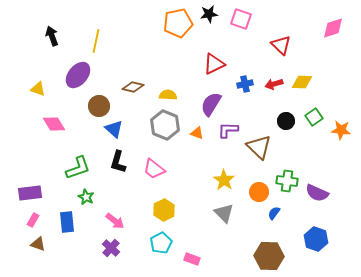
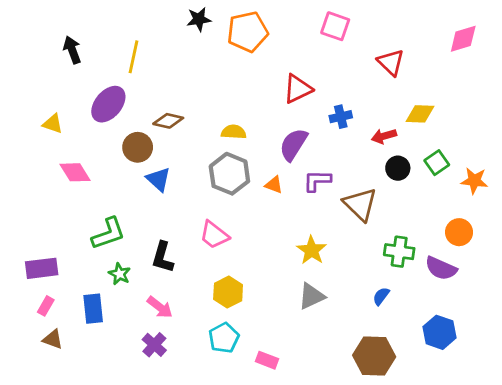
black star: (209, 14) -> (199, 19), moved
red arrow: (274, 84) -> (384, 136), moved
brown diamond: (133, 87) -> (168, 121), moved
black L-shape: (118, 162) -> (163, 257), moved
orange circle: (259, 192) -> (459, 232), moved
gray triangle: (224, 213) -> (312, 296), turned 50

